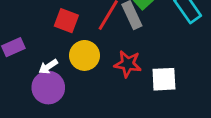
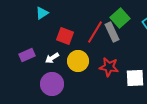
white arrow: (48, 67) -> (52, 58), moved

